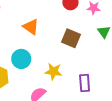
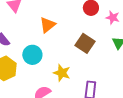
orange triangle: (31, 27) -> (48, 25), turned 36

